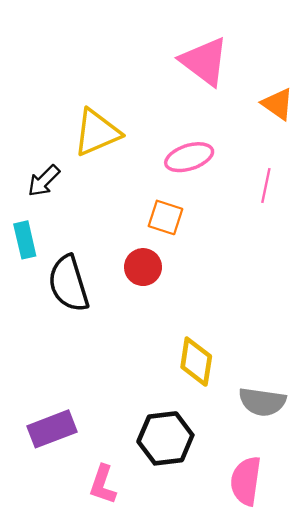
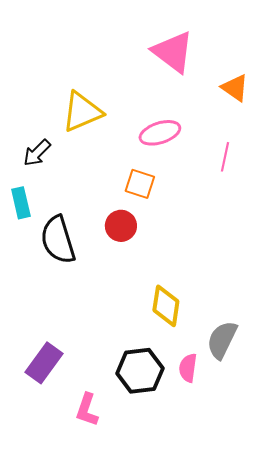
gray semicircle: (262, 402) -> (222, 340), turned 108
purple rectangle: (52, 429) -> (44, 363), turned -33
pink semicircle: (246, 481) -> (188, 368), moved, size x0.7

